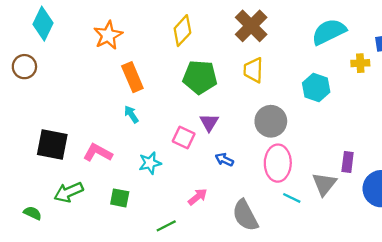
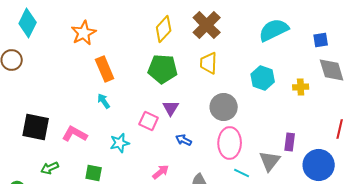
yellow diamond: (182, 31) -> (164, 29), moved
yellow cross: (360, 63) -> (301, 87), moved
green arrow: (69, 192) -> (50, 168), size x0.7

